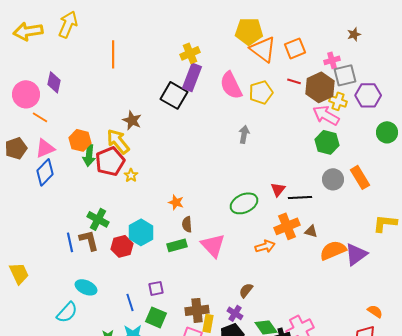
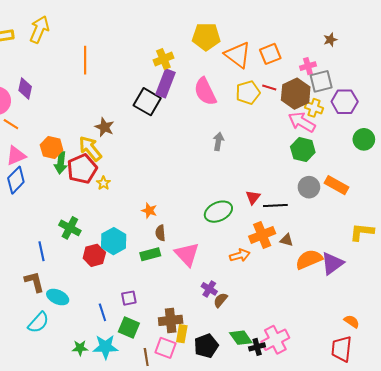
yellow pentagon: (249, 31) -> (206, 37), moved
yellow pentagon: (261, 92) -> (248, 93), moved
orange rectangle: (360, 177) -> (336, 185), turned -30
brown L-shape: (89, 240) -> (34, 282), moved
purple cross: (235, 313) -> (209, 289), moved

